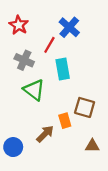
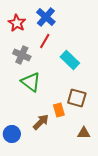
blue cross: (69, 27) -> (46, 17), moved
cyan rectangle: (63, 69) -> (70, 60), moved, turned -36

